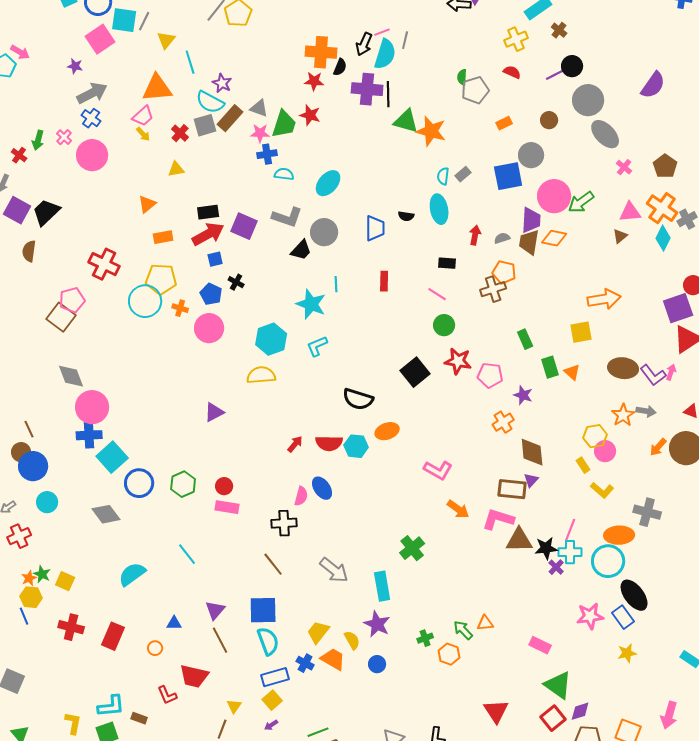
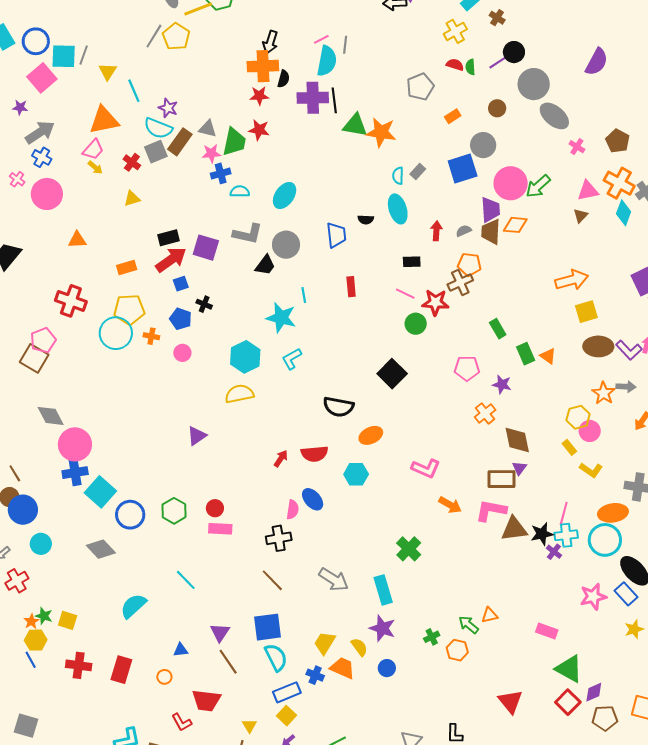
black arrow: (364, 44) -> (270, 42), moved
green semicircle: (462, 77) -> (470, 67), moved
orange triangle: (147, 204) -> (77, 240), moved, turned 42
pink circle: (209, 328) -> (182, 353), size x0.6
yellow square: (581, 332) -> (586, 312), moved
red star: (458, 361) -> (435, 302), moved
cyan hexagon: (356, 446) -> (356, 474), moved

